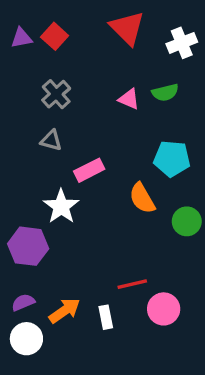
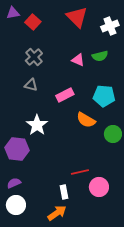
purple triangle: (21, 38) -> (13, 13), moved
pink rectangle: (89, 170) -> (65, 95), moved
orange semicircle: (142, 198) -> (86, 120), turned -30
orange arrow: (64, 311) -> (57, 213), moved

